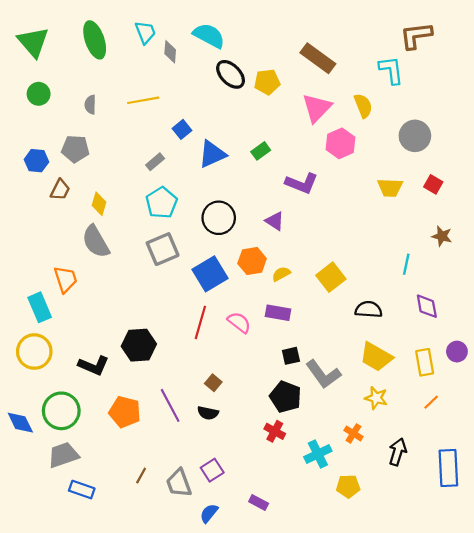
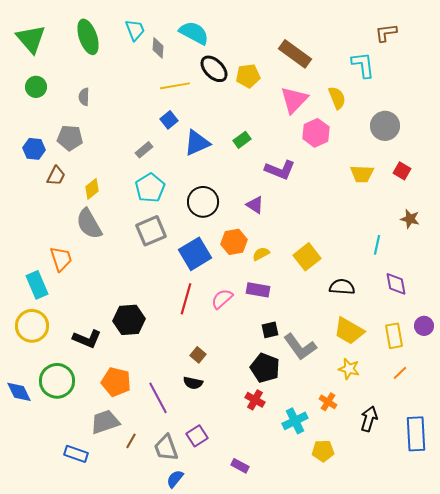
brown L-shape: (416, 36) -> (386, 33), size x0.7
yellow line: (143, 100) -> (175, 86), moved
yellow diamond: (99, 204) -> (92, 189), turned 35
pink semicircle: (239, 322) -> (222, 299), turned -80
purple line: (170, 405) -> (158, 398), moved
gray trapezoid: (63, 455) -> (105, 422), moved
blue semicircle: (209, 513) -> (175, 479), moved

